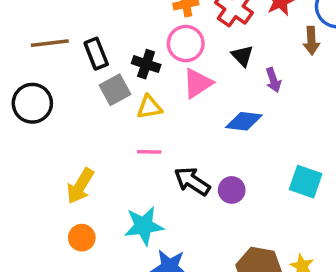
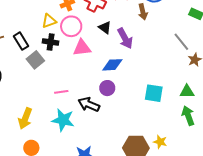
purple arrow: (273, 80) -> (125, 38), size x1.5
pink triangle: (198, 83) -> (82, 48), turned 36
yellow triangle: (149, 107) -> (49, 21), moved
purple circle: (232, 190) -> (107, 88), moved
cyan star: (144, 226) -> (63, 120), moved, turned 30

